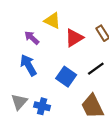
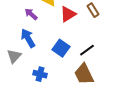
black line: (96, 69) -> (87, 50), moved
gray triangle: (19, 102) -> (14, 56), moved

